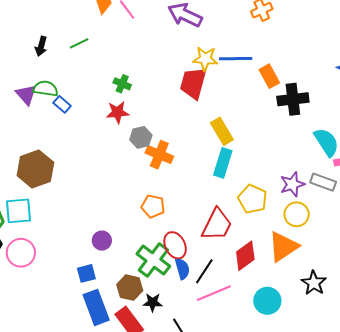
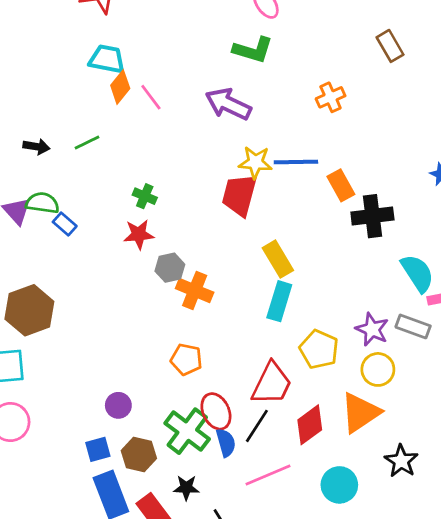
black arrow: (41, 46) -> (36, 147), turned -96
purple star: (292, 184) -> (372, 329), turned -30
black line: (204, 271) -> (257, 426), moved
brown hexagon: (130, 288) -> (139, 455), moved

